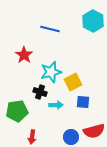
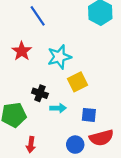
blue line: (50, 29) -> (38, 16), moved, turned 42
cyan star: (51, 72) -> (59, 57), moved
blue square: (83, 102) -> (89, 115), moved

